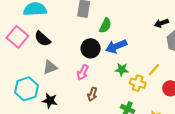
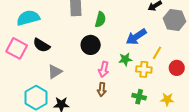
blue arrow: (116, 46) -> (136, 37), moved
pink arrow: (83, 72) -> (104, 69), moved

